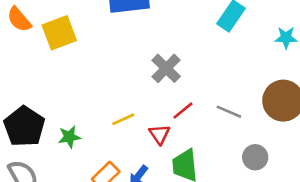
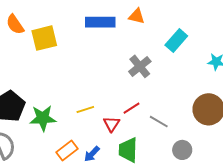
gray cross: (166, 68) -> (140, 66), moved
gray line: (229, 112) -> (159, 122), moved
green star: (69, 137) -> (43, 118), size x1.5

